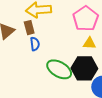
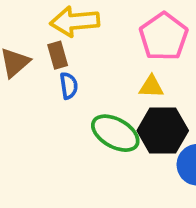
yellow triangle: (89, 43) -> (151, 87), moved

